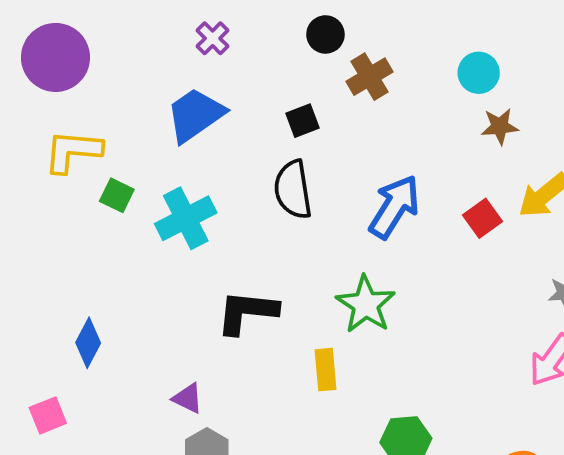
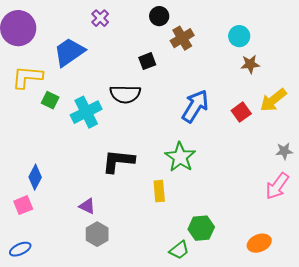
blue trapezoid: (195, 115) -> (69, 52), moved
black semicircle: (293, 190) -> (125, 94), moved, turned -80
pink square: (48, 415) -> (23, 205), moved

